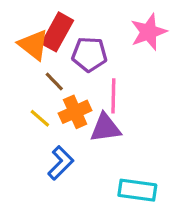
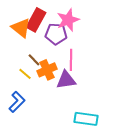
pink star: (149, 32) -> (68, 20), moved
brown line: (54, 81) -> (34, 60), moved
blue L-shape: (61, 163) -> (17, 102), moved

